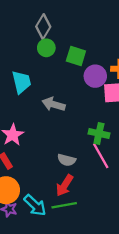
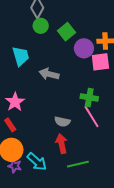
green square: (76, 56) -> (66, 32), turned 36
red arrow: (65, 185) -> (62, 144), turned 138
green line: (64, 205) -> (78, 164), moved

